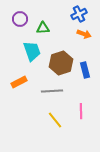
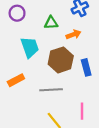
green triangle: (43, 28) -> (51, 23), moved
orange arrow: (84, 34) -> (73, 34), moved, turned -40

